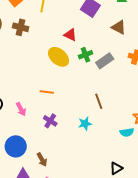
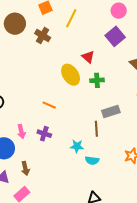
gray rectangle: (105, 61) -> (111, 111), moved
pink arrow: (21, 109) -> (21, 132), moved
purple cross: (50, 121) -> (44, 134), turned -32
cyan semicircle: (127, 132) -> (92, 160), moved

